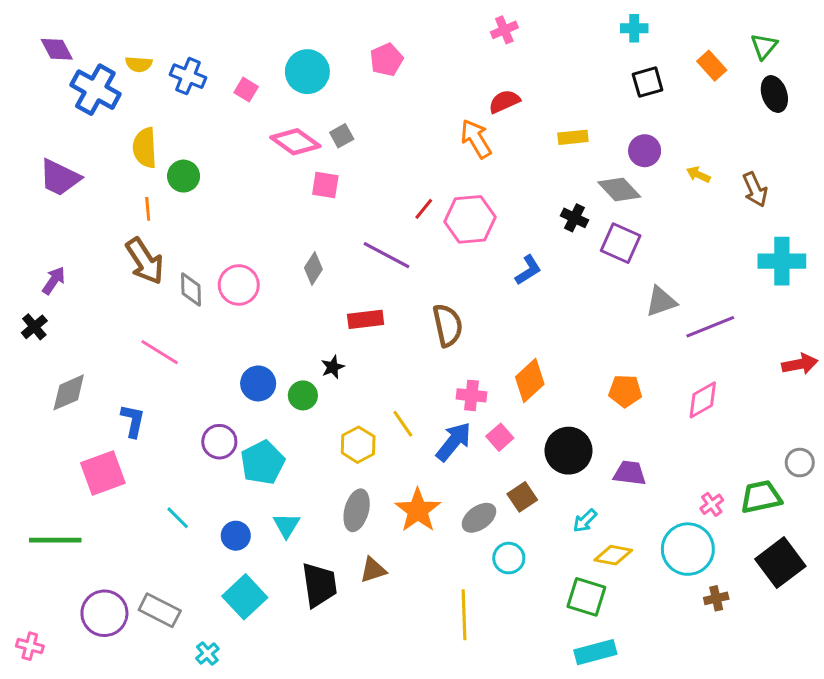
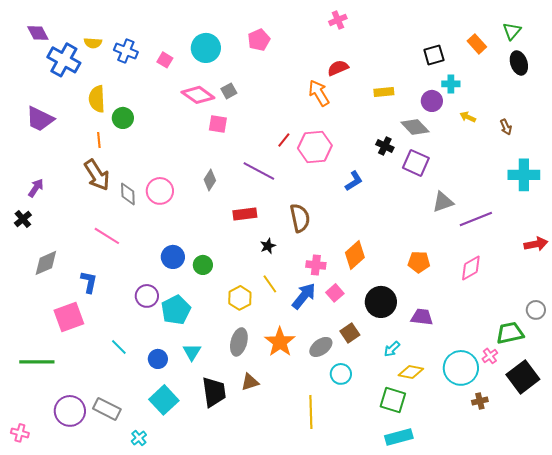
cyan cross: (634, 28) -> (451, 84), moved
brown arrow: (755, 189) -> (506, 127), size x0.7
black star: (333, 367) -> (268, 246), moved
pink cross: (712, 504) -> (490, 356), moved

